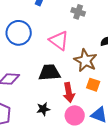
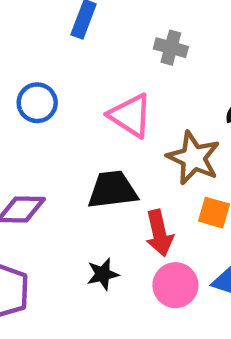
blue circle: (19, 33) -> (37, 103), size x0.7

